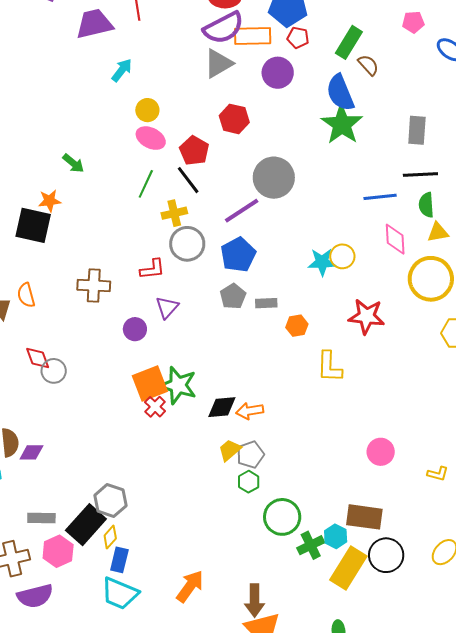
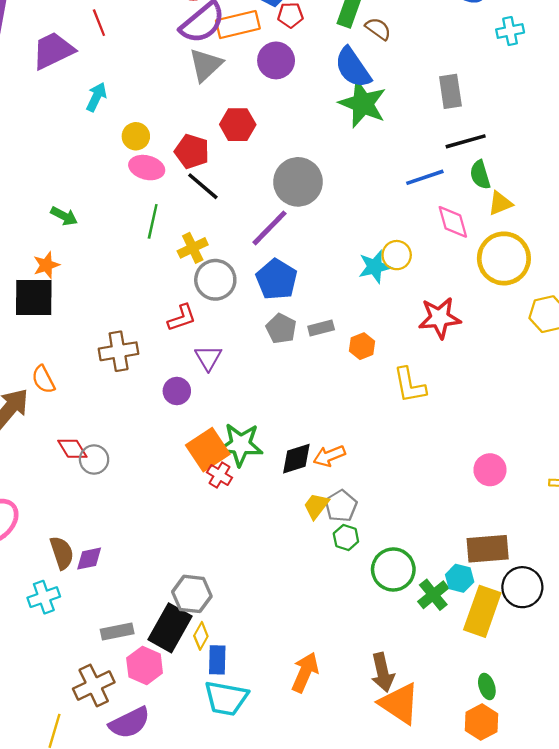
red pentagon: (194, 151) -> (192, 151), moved
black line: (188, 180) -> (203, 186), moved

